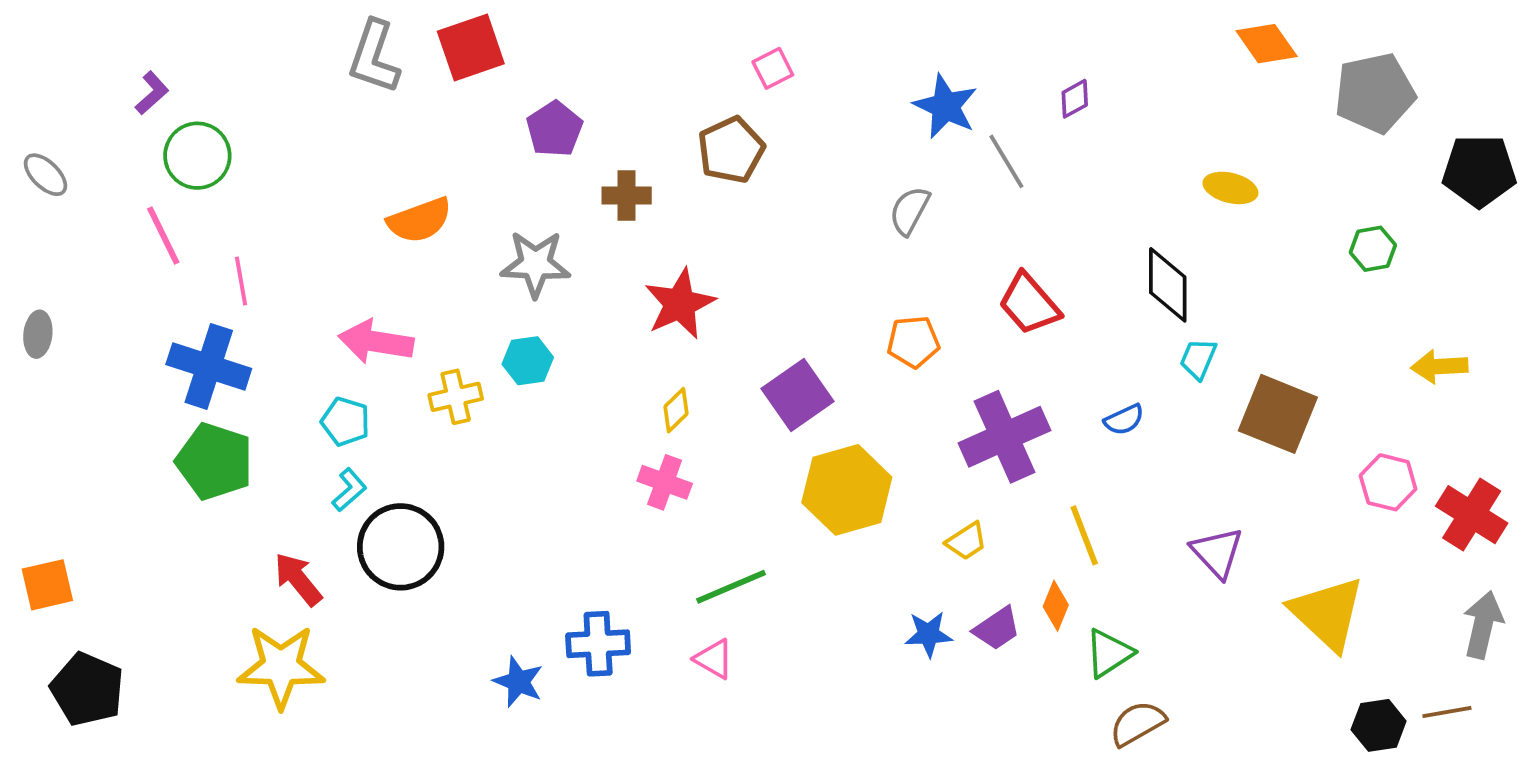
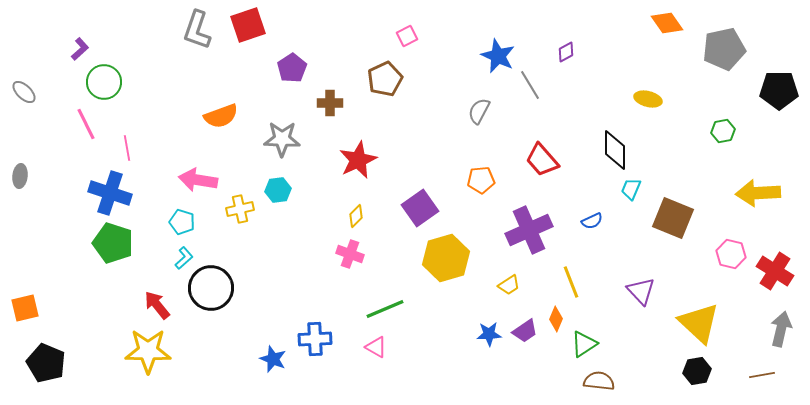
yellow arrow: (1439, 366) -> (758, 193), size x1.5
brown semicircle: (1137, 723) -> (599, 381), turned 36
black hexagon: (1379, 725) -> (697, 371), moved

